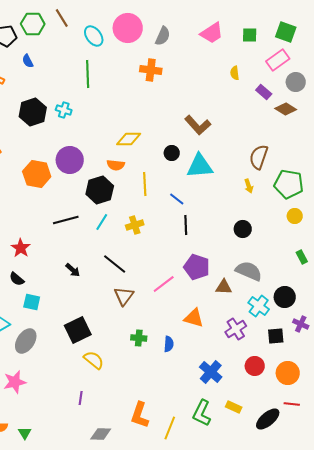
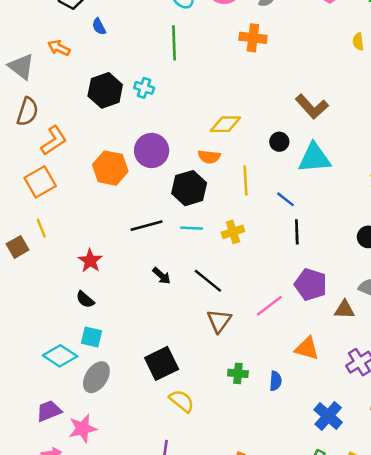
cyan line: (102, 222) -> (192, 228), turned 60
black arrow: (73, 270) -> (162, 276), moved
cyan square: (32, 302) -> (91, 337), moved

